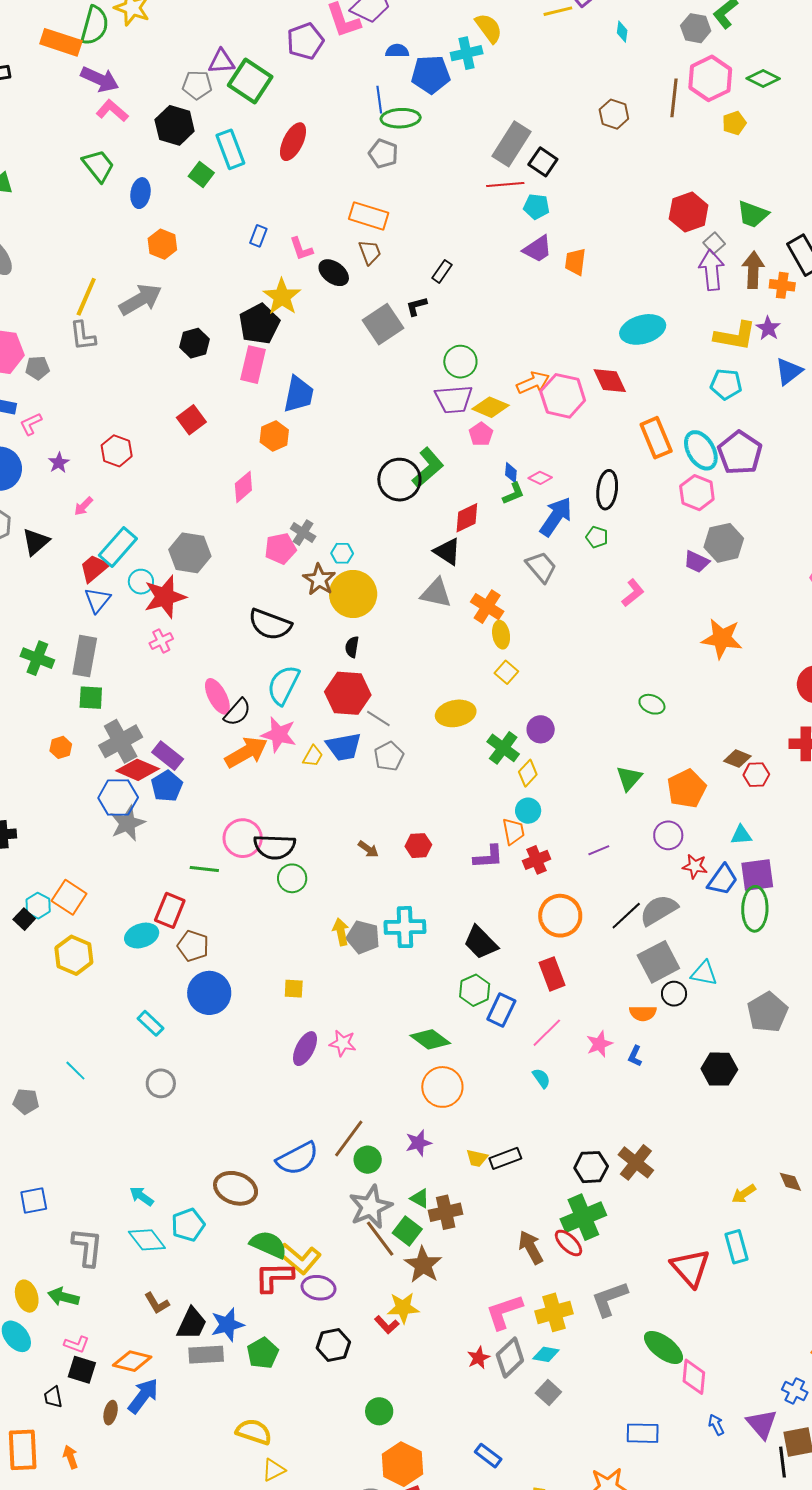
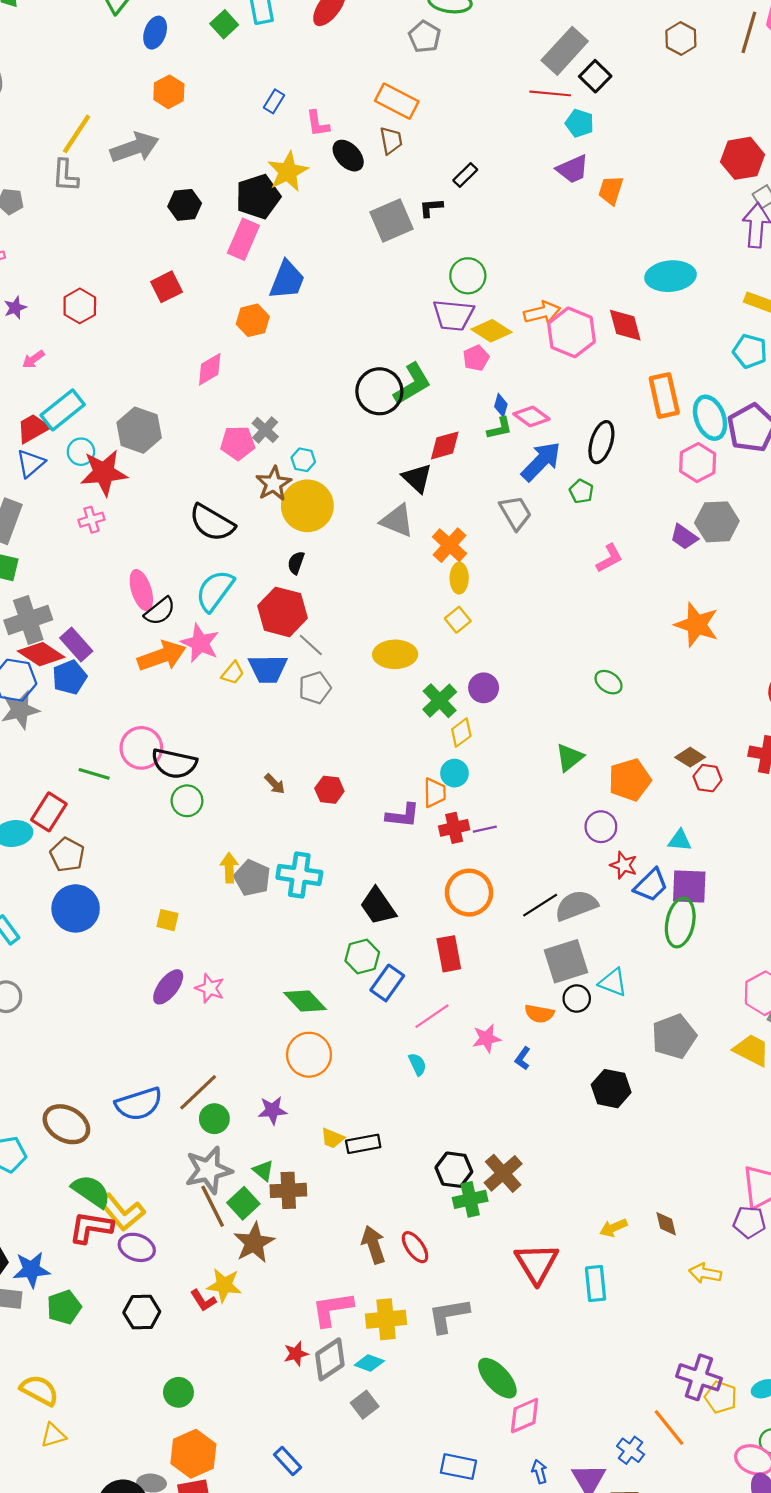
pink diamond: (540, 478) -> (531, 416), size x1.4
purple line: (599, 850) -> (485, 829), moved
green cross: (583, 1217) -> (470, 1199), moved, size x0.7
red triangle: (690, 1268) -> (537, 1263), moved
pink diamond: (694, 1377) -> (524, 1416), turned 51

